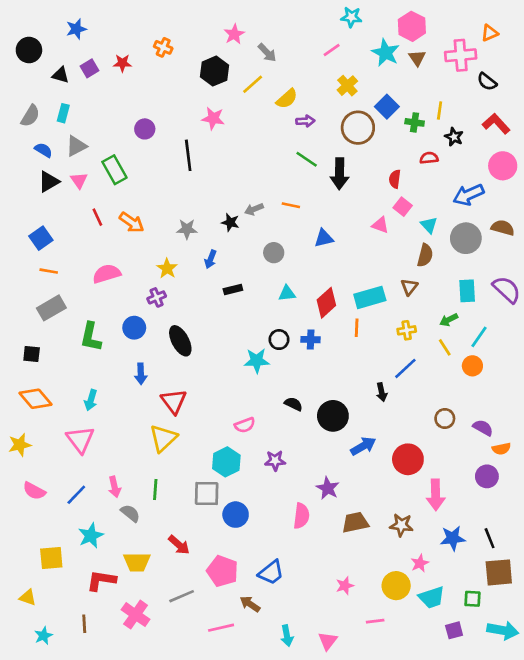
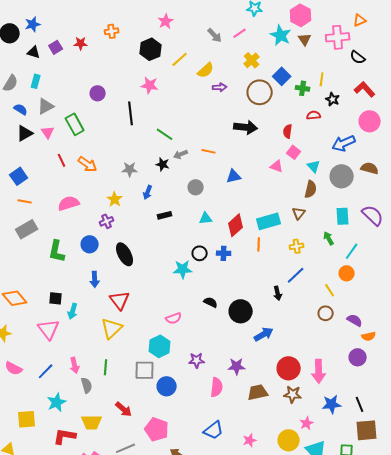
blue star: (76, 29) -> (33, 24), moved
orange cross: (163, 47) -> (112, 31), turned -32
gray arrow: (267, 53) -> (215, 35), moved
green line: (307, 159) -> (165, 134), moved
black arrow: (340, 174) -> (246, 127), turned -85
green arrow: (449, 320) -> (329, 238), turned 88
yellow line: (445, 347) -> (330, 290), moved
black square: (32, 354) -> (56, 298), moved
cyan arrow: (91, 400) -> (73, 311), moved
red circle: (408, 459) -> (289, 368), moved
purple star: (275, 461) -> (197, 360), moved
purple star: (328, 488) -> (237, 366), turned -30
gray semicircle: (130, 513) -> (87, 385), turned 35
blue trapezoid: (271, 572) -> (214, 430), moved

